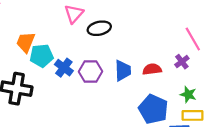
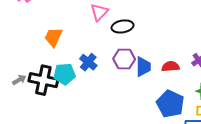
cyan pentagon: (42, 56) -> (64, 74), moved
purple hexagon: (90, 71) -> (124, 59), moved

